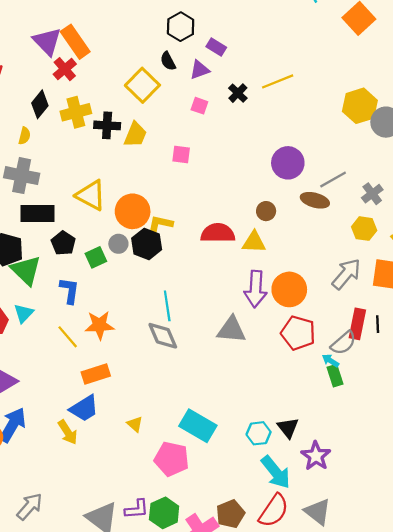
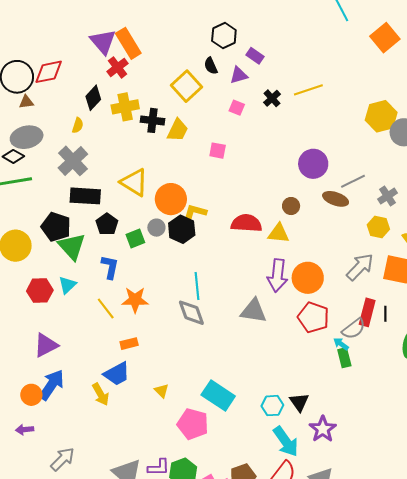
gray cross: (22, 176) -> (73, 161), turned 32
orange rectangle: (96, 374) -> (129, 344), size x0.7

